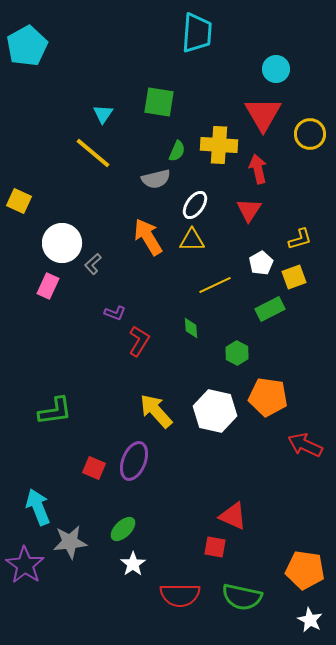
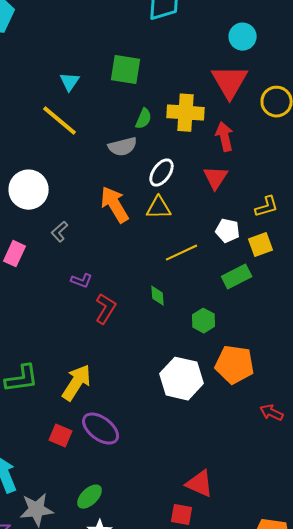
white circle: (62, 243) -> (29, 190), moved
white pentagon: (261, 263) -> (228, 231), turned -30
yellow arrow: (156, 411) -> (77, 383), moved, turned 75
red arrow: (305, 445) -> (272, 413), size x0.7
purple ellipse: (134, 461) -> (101, 429), turned -75

